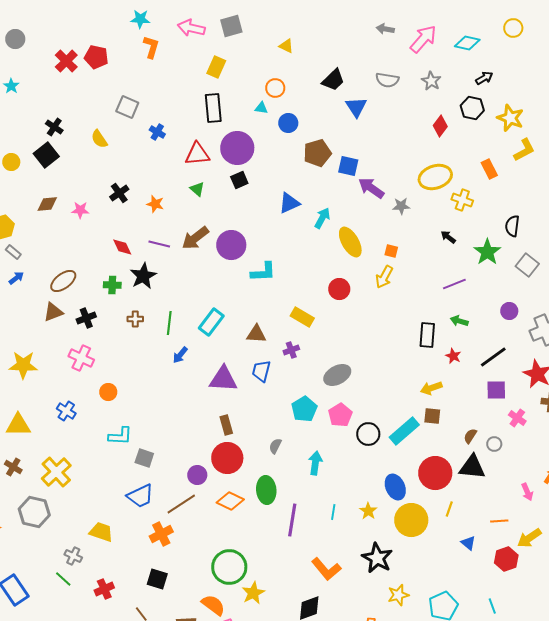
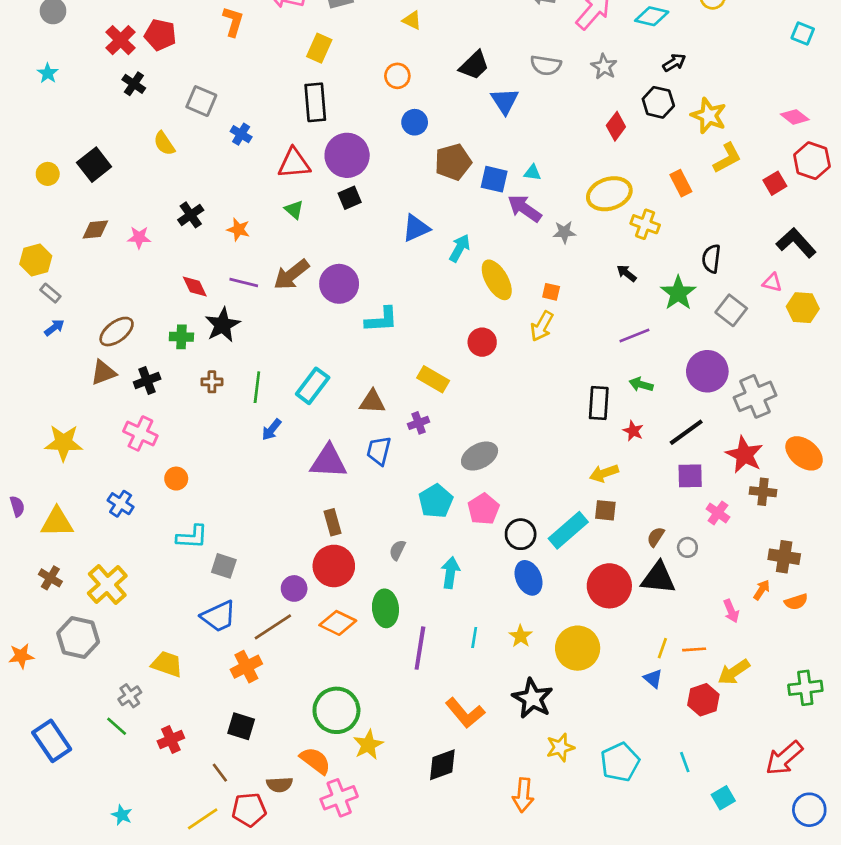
cyan triangle: (261, 108) -> (532, 173), moved
black cross: (54, 127) -> (134, 84), moved
purple circle: (509, 311) -> (707, 371), size x1.8
blue ellipse: (395, 487) -> (529, 578), moved
yellow line: (449, 509) -> (662, 648), moved
gray cross: (73, 556) -> (130, 696), turned 30

